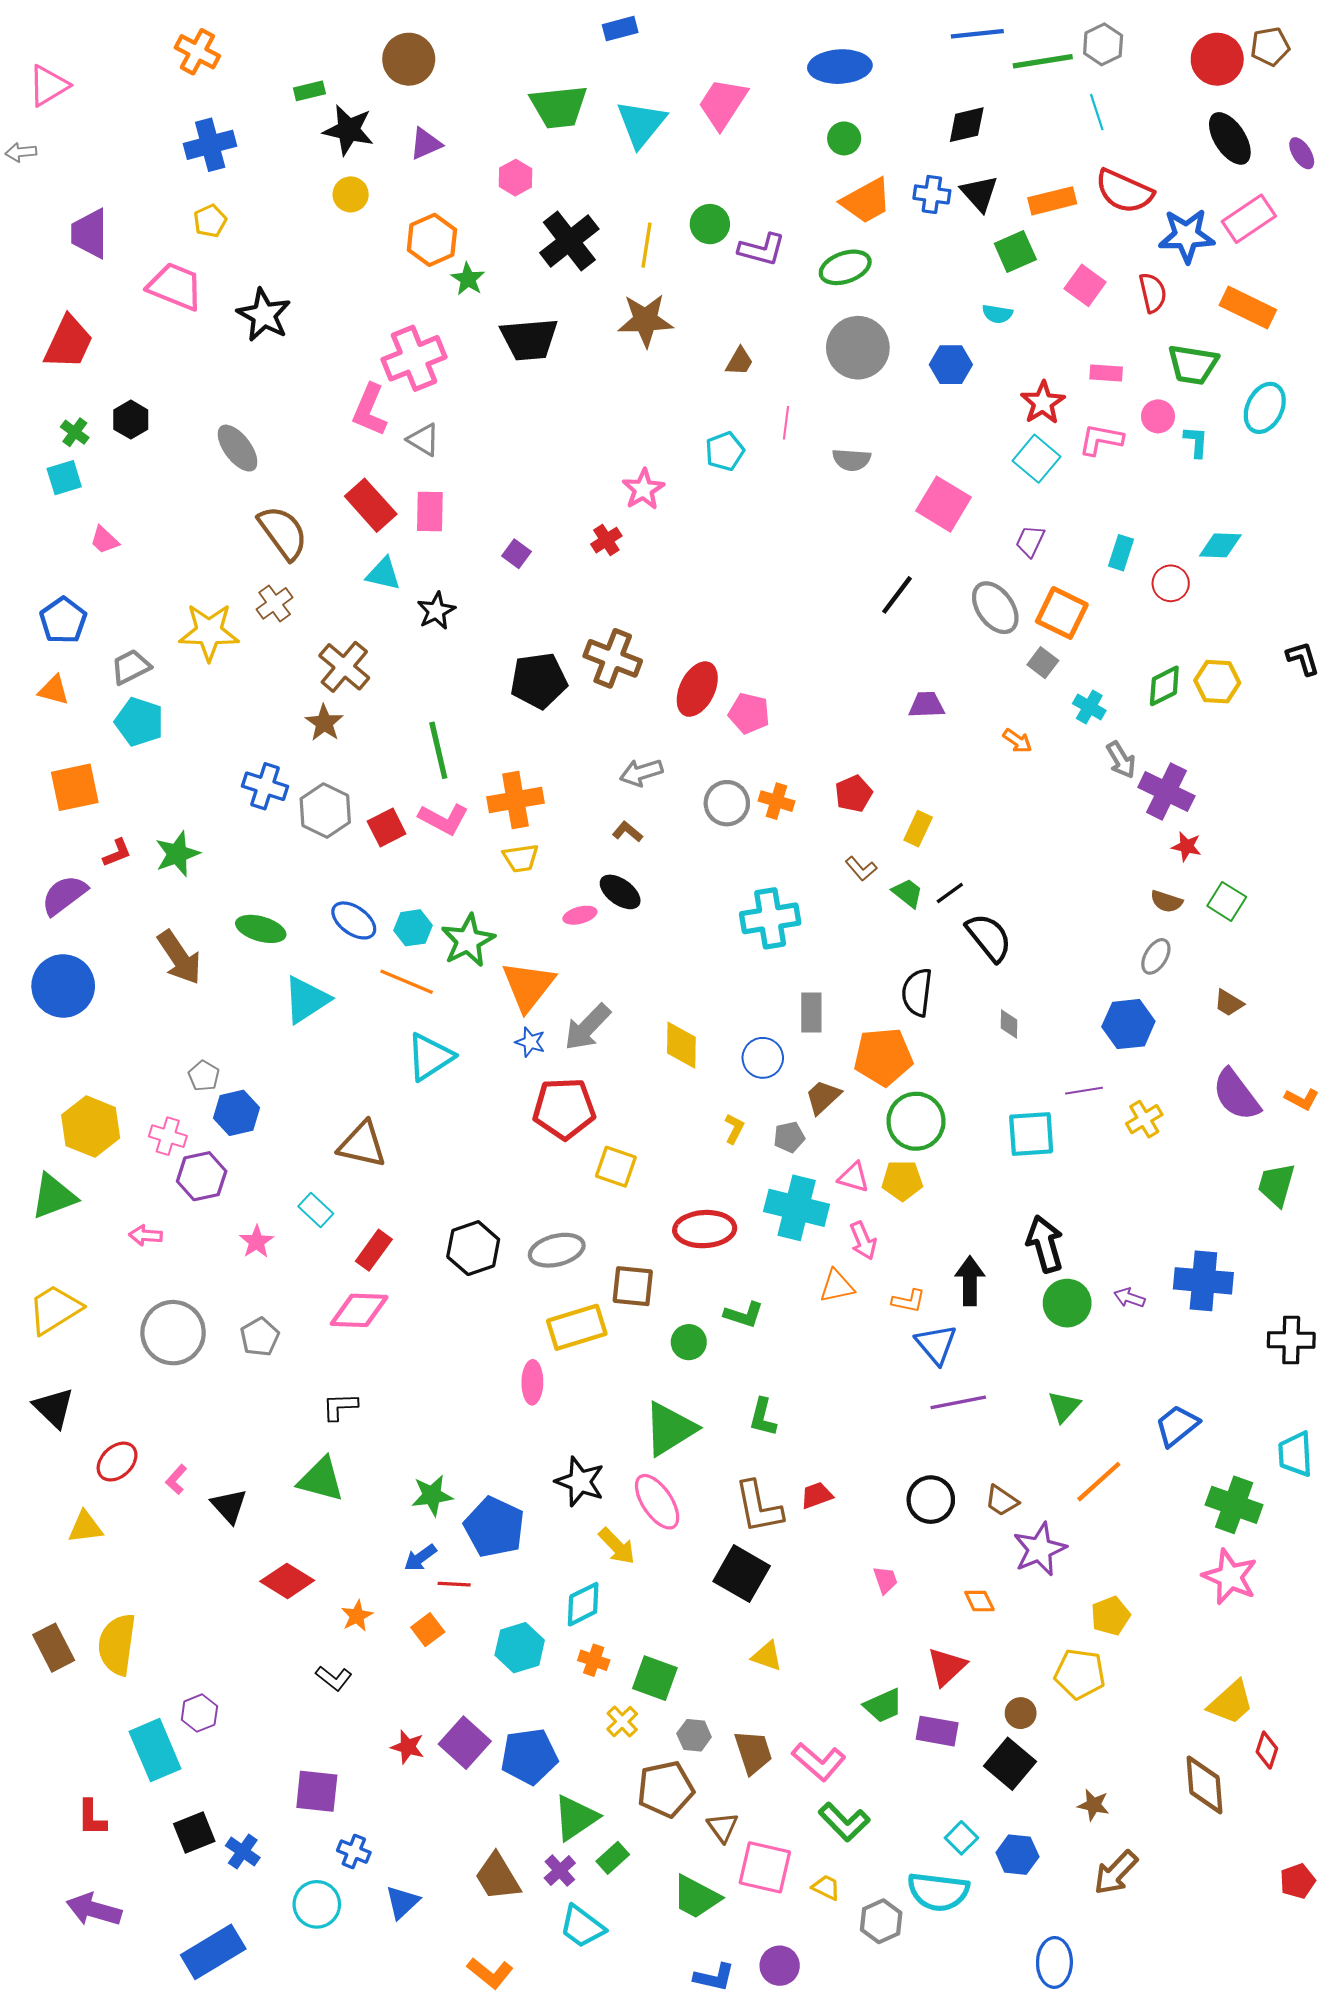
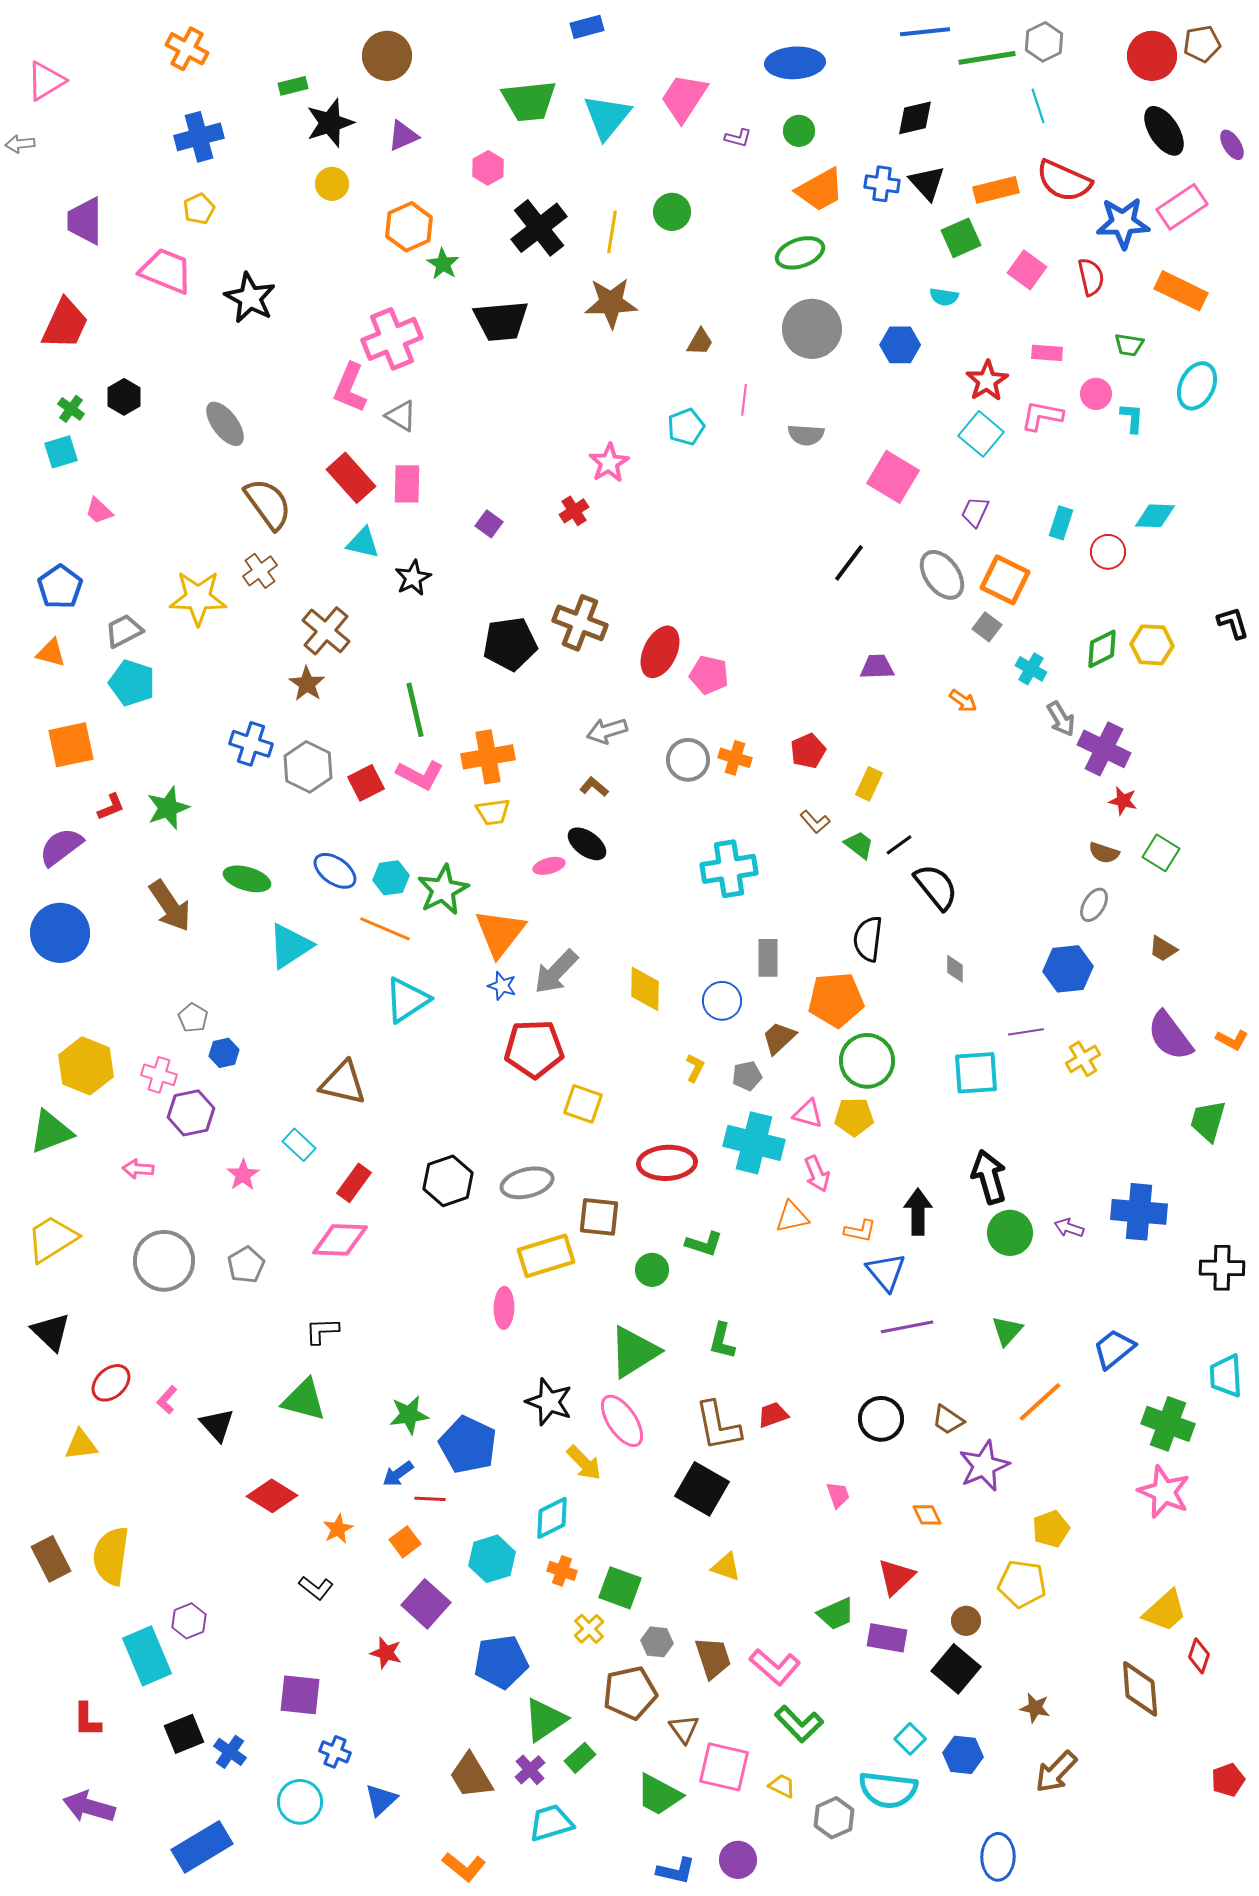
black star: (348, 130) -> (330, 123), turned -30
purple L-shape: (762, 249) -> (738, 138), moved, size x0.6
green trapezoid: (1193, 365) -> (1129, 345), size x0.6
blue hexagon: (236, 1113) -> (224, 1053), size x0.7
purple square: (465, 1743) -> (426, 1604), moved
cyan trapezoid: (582, 1927) -> (551, 1823), turned 126

